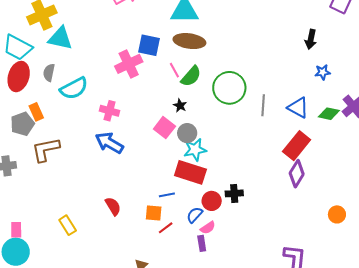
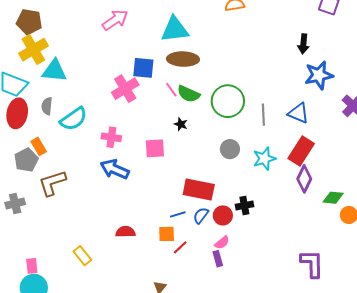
blue star: (323, 72) -> (319, 75), size x1.8
green semicircle: (191, 76) -> (188, 94), turned 80
green diamond: (329, 114) -> (333, 198), moved
pink square: (164, 128) -> (155, 148), moved, turned -35
gray circle: (187, 133) -> (230, 149), moved
cyan star: (195, 150) -> (264, 159), moved
red semicircle: (113, 206) -> (125, 232), turned -54
blue semicircle: (195, 215) -> (201, 215), moved

